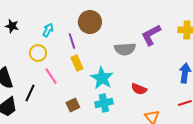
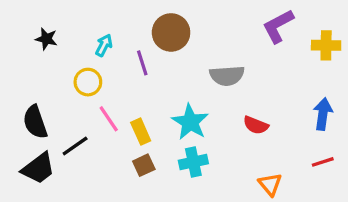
purple L-shape: (151, 35) -> (278, 26), moved
yellow rectangle: (77, 63) -> (141, 132), moved
red semicircle: (139, 89) -> (256, 125), moved
black line: (30, 93) -> (75, 146), turned 30

